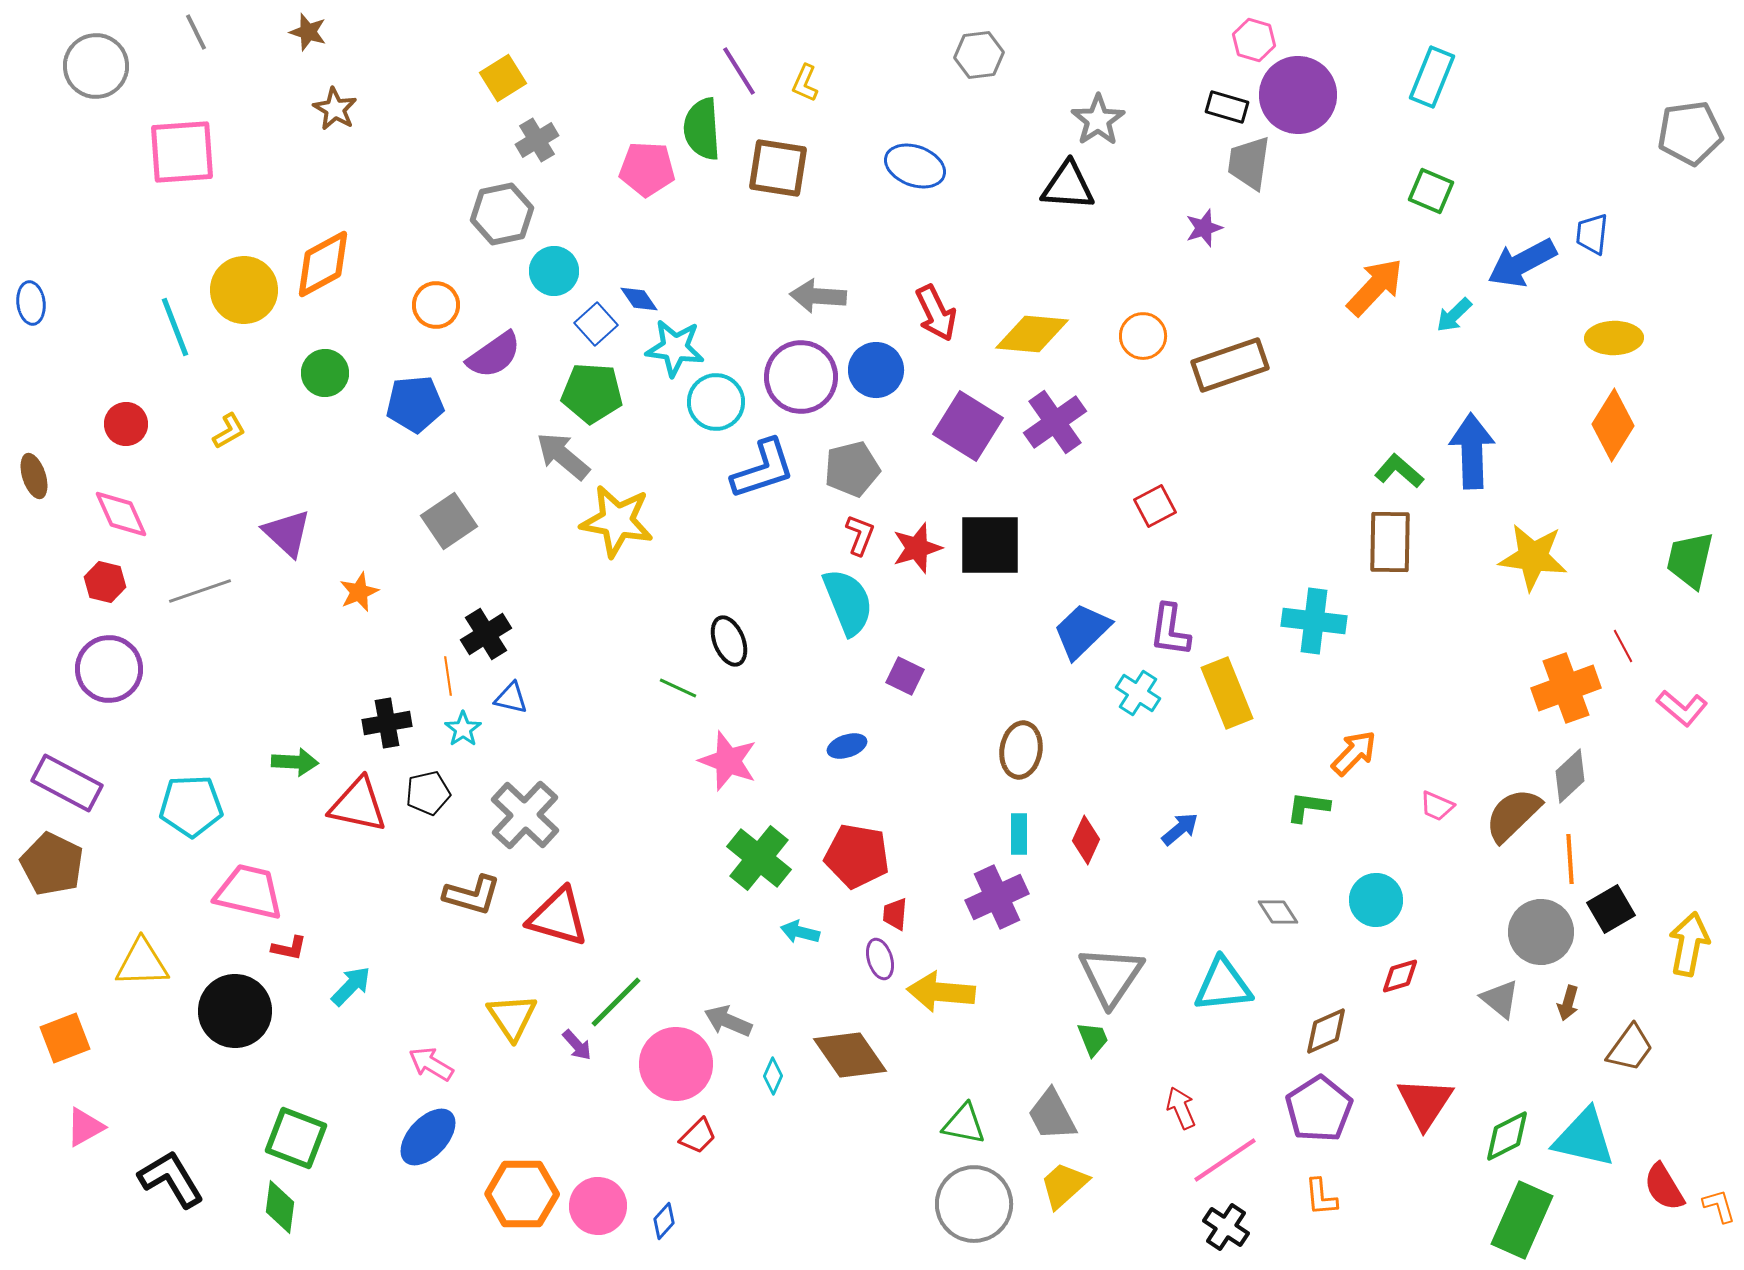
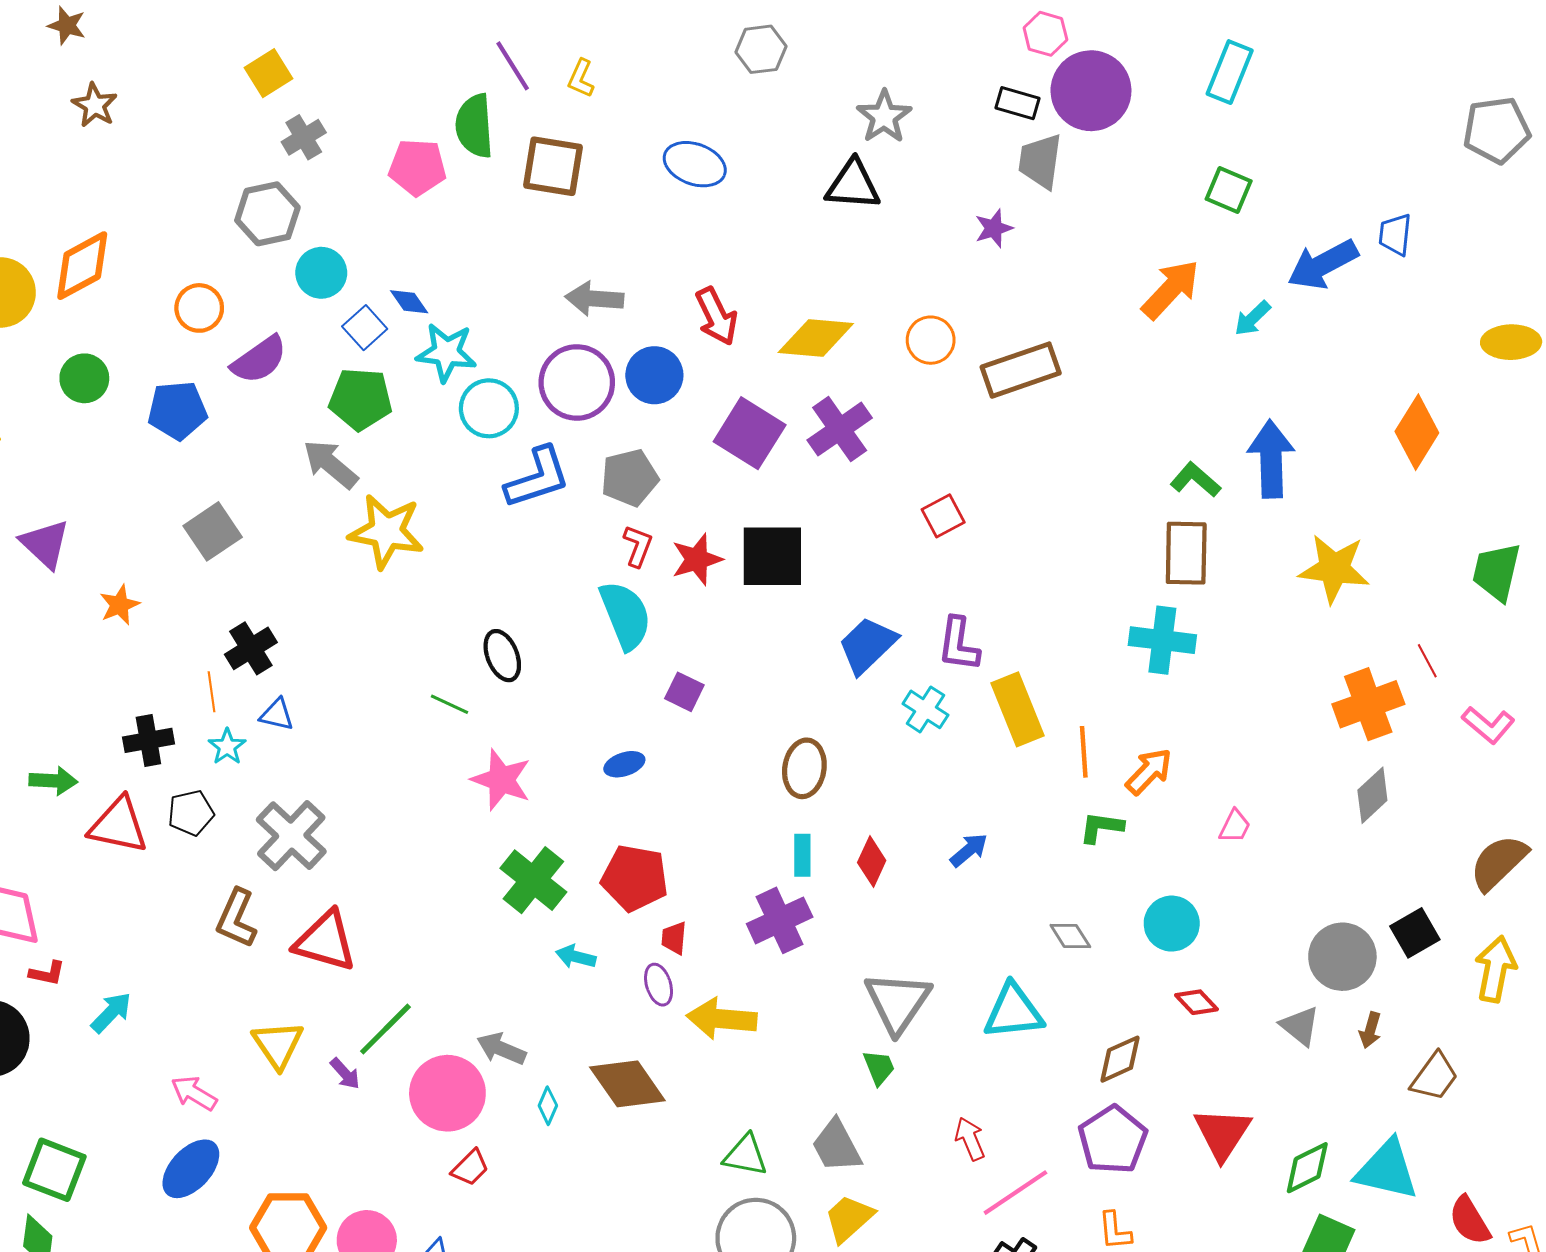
yellow ellipse: (1614, 338) -> (1511, 342), moved
cyan cross: (1314, 621) -> (1162, 640), moved
pink trapezoid: (1437, 806) -> (1235, 826), turned -87
brown semicircle: (1513, 815) -> (1499, 863), moved
orange line: (1570, 859) -> (1084, 752), moved
brown L-shape: (472, 895) -> (236, 918), turned 98
red diamond: (1400, 976) -> (1197, 1002), turned 63

